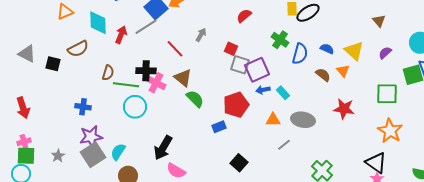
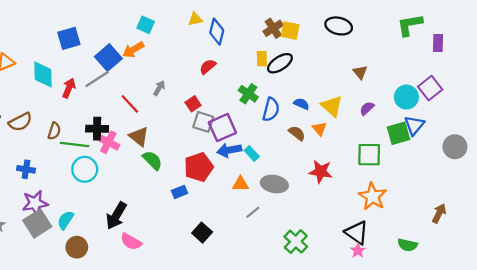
brown semicircle: (78, 49) -> (20, 122), moved
red square: (231, 49) -> (193, 104), turned 32
blue arrow: (263, 90) -> (229, 150), size x1.5

